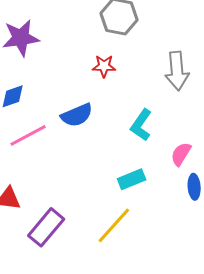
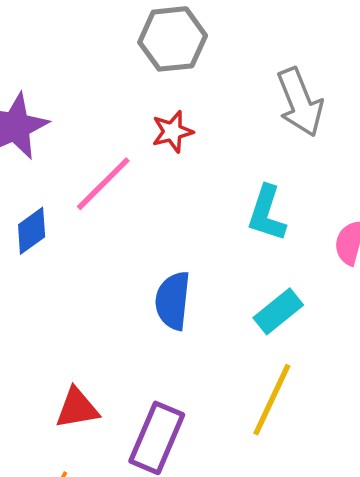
blue semicircle: (77, 115) -> (173, 301), moved, turned 136
pink line: (28, 135) -> (103, 184), moved

